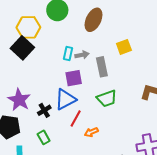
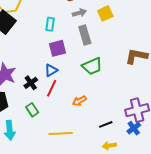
gray arrow: (82, 55) -> (79, 13), moved
blue triangle: (65, 99) -> (51, 70), size x0.6
red line: (76, 119) -> (52, 88), moved

